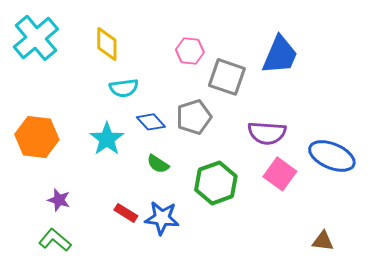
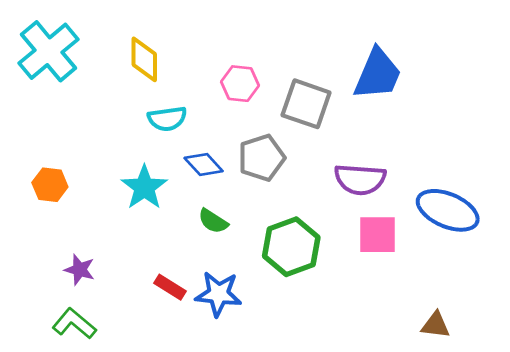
pink hexagon: (190, 51) -> (240, 84), moved
orange hexagon: (37, 137) -> (50, 185), size x0.6
pink square: (280, 174) -> (378, 235), turned -36

